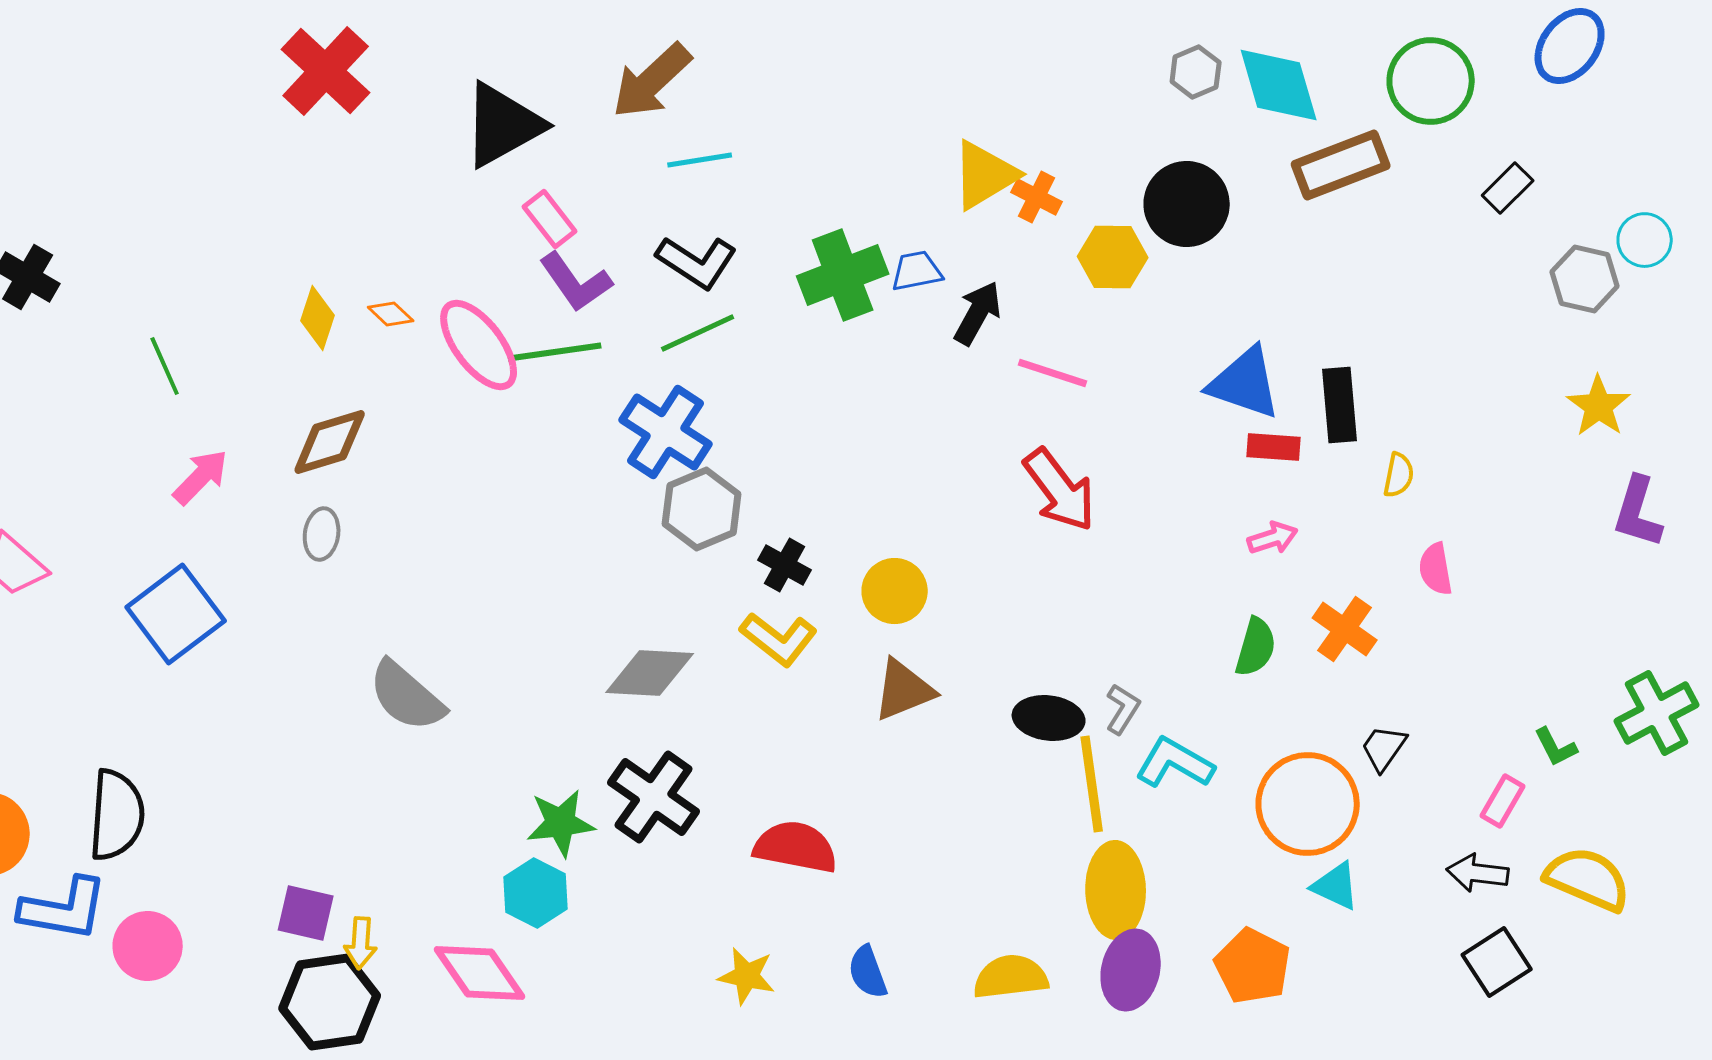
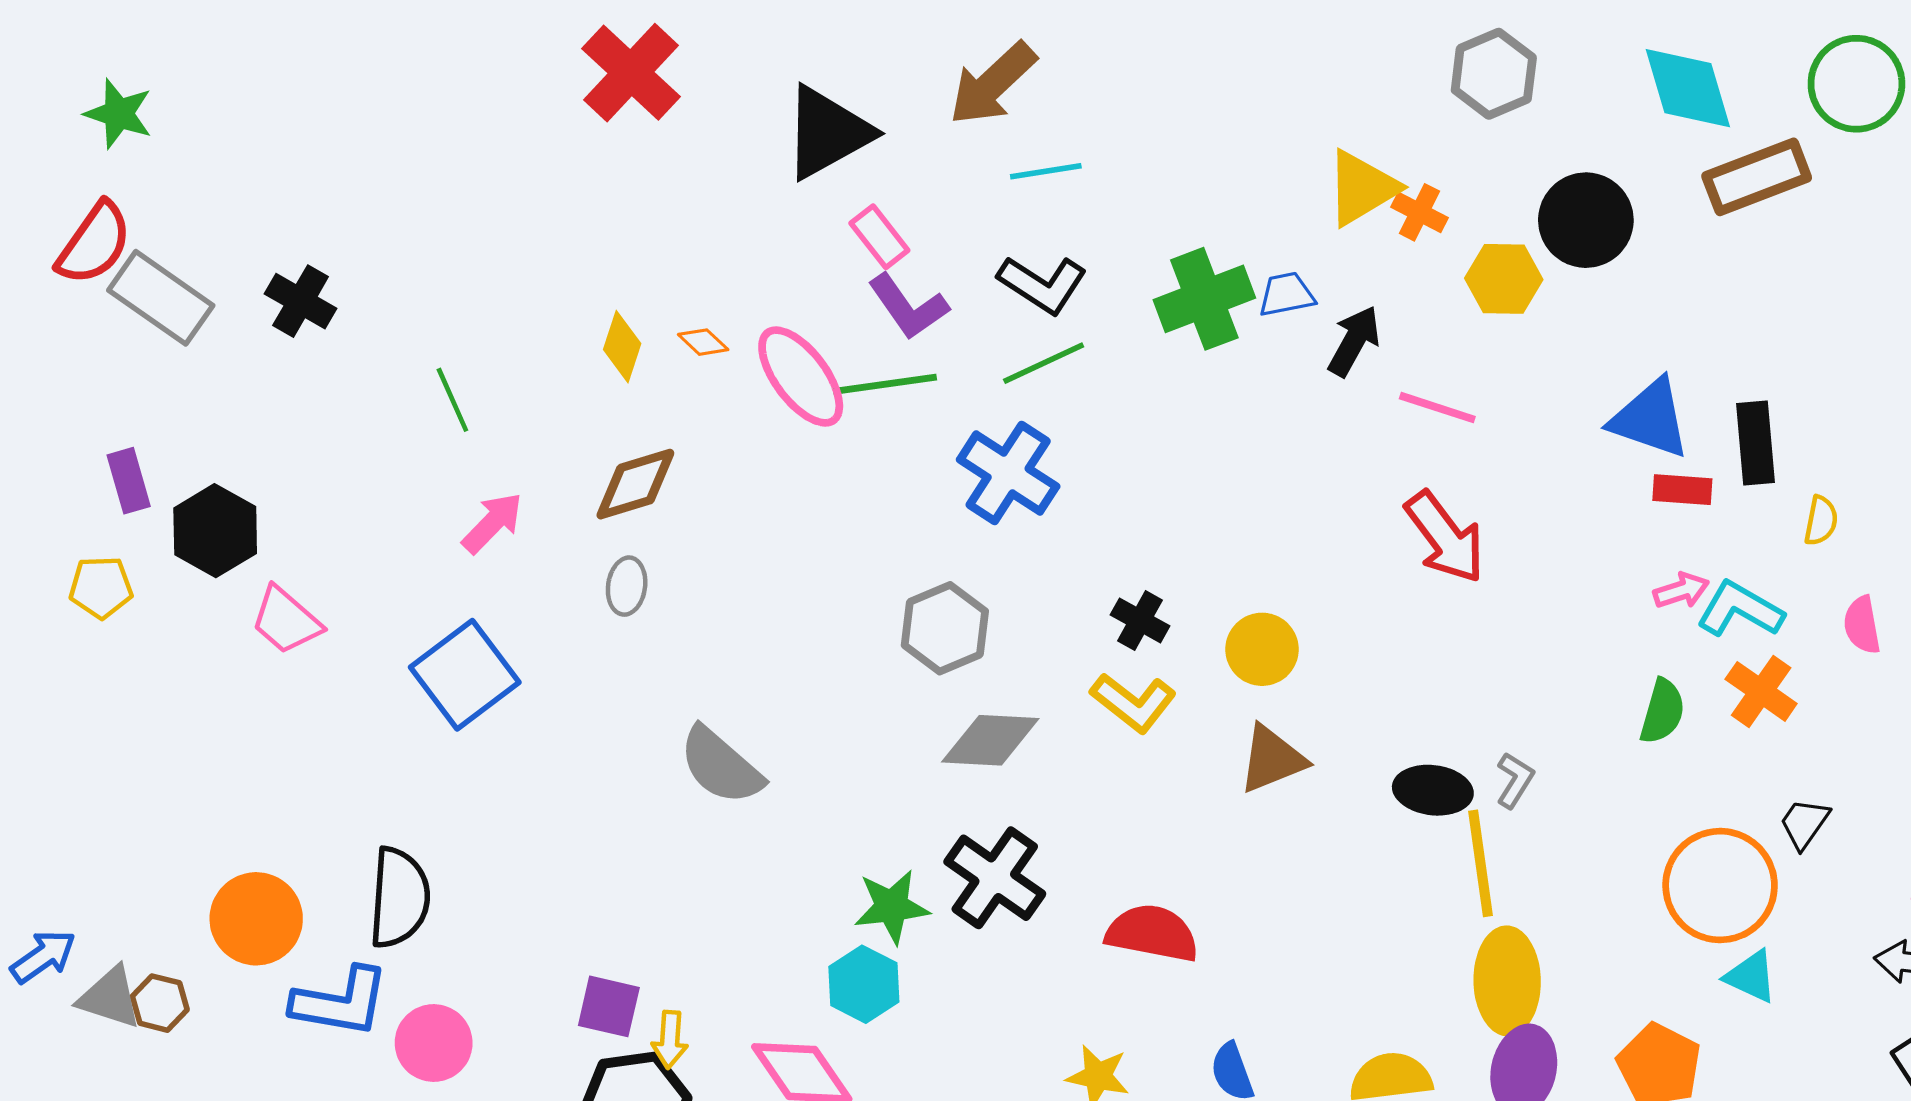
gray hexagon: (1196, 72) -> (1494, 74), moved, size x1.5
gray hexagon: (702, 509) -> (945, 628), moved
cyan L-shape: (1175, 763) -> (1740, 609), moved

